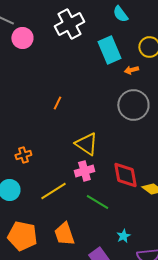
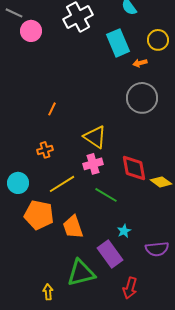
orange line: (57, 103) -> (52, 109), moved
orange cross: (23, 155) -> (45, 150), moved
orange pentagon: (22, 236) -> (39, 215), moved
cyan star: (123, 236) -> (124, 231), moved

